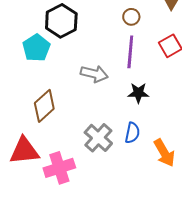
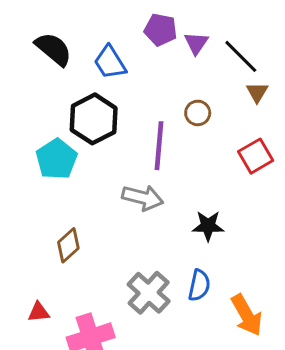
purple line: (130, 52) -> (159, 146), moved
brown diamond: (44, 106) -> (68, 245), size x0.7
red triangle: (24, 151) -> (39, 312), size x0.5

